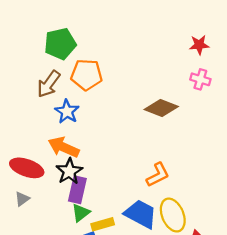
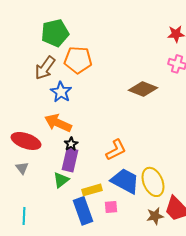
black star: (69, 171) -> (71, 144), moved, size x0.6
orange L-shape: (158, 175) -> (116, 150), moved
gray triangle: (22, 199) -> (22, 168), turned -32
green triangle: (81, 213) -> (61, 180), moved

